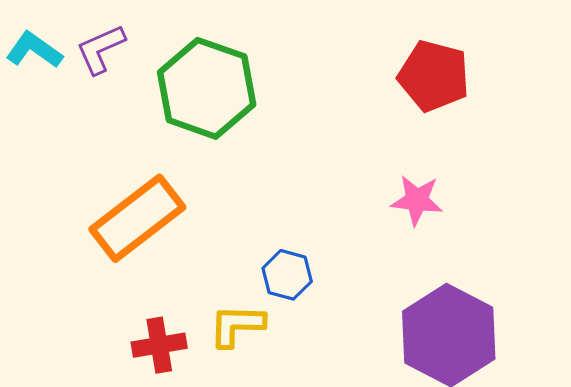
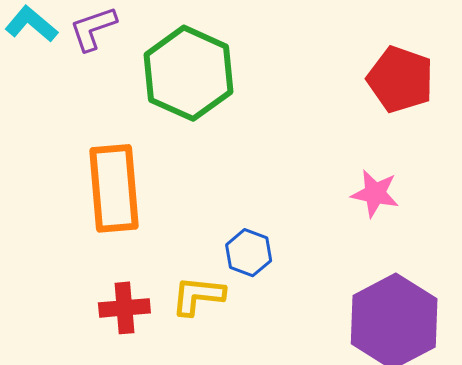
orange rectangle: (137, 218) -> (114, 188), turned -62

